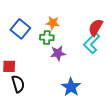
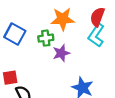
orange star: (53, 23) -> (63, 19), moved, size x1.5

